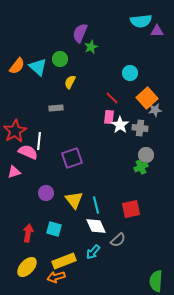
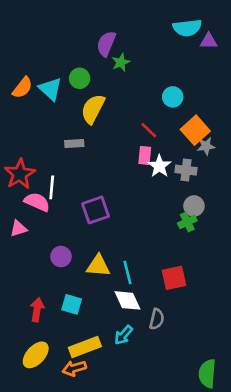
yellow semicircle: (70, 82) -> (93, 109), size x1.6
yellow triangle: (74, 200) -> (98, 266), turned -48
gray semicircle: (118, 240) -> (157, 319), turned -35

